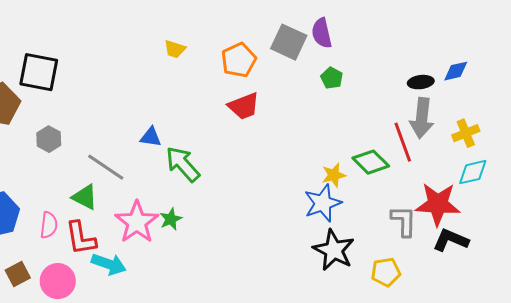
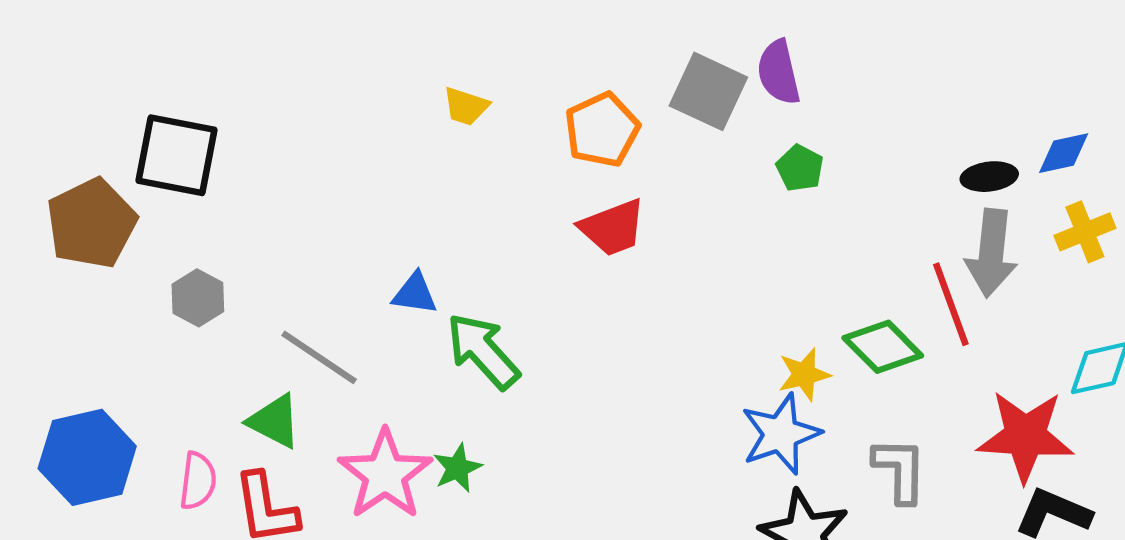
yellow cross: (466, 133) -> (1085, 232), moved
gray L-shape: (404, 221) -> (900, 470), moved

